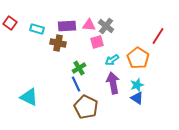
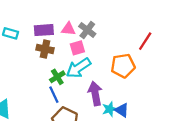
brown cross: (58, 43) -> (45, 49), moved
orange pentagon: (138, 58) -> (123, 66), turned 30
cyan arrow: (112, 60) -> (78, 68), moved, size x1.6
cyan star: (137, 85) -> (110, 109), moved

